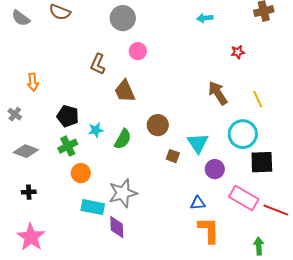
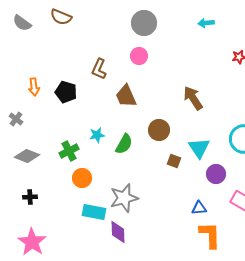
gray circle: (123, 18) -> (144, 23), moved
brown arrow: (218, 93) -> (193, 98), moved
black pentagon: (68, 116) -> (66, 92), moved

